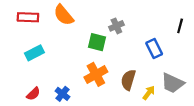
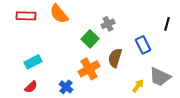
green square: (97, 42) -> (90, 39), turned 30
cyan rectangle: (34, 53) -> (33, 62), moved
brown semicircle: (128, 80) -> (115, 58), moved
blue cross: (62, 94) -> (66, 87), moved

